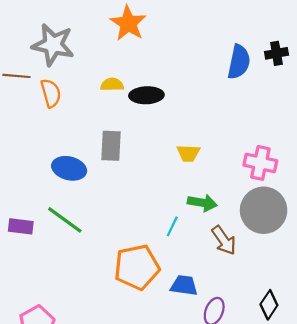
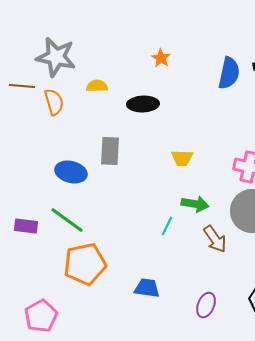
orange star: (128, 23) -> (161, 58), moved, size x0.6
yellow semicircle: (112, 85) -> (97, 86), moved
orange pentagon: (137, 267) -> (85, 264), moved
blue trapezoid: (184, 285) -> (147, 288), moved

